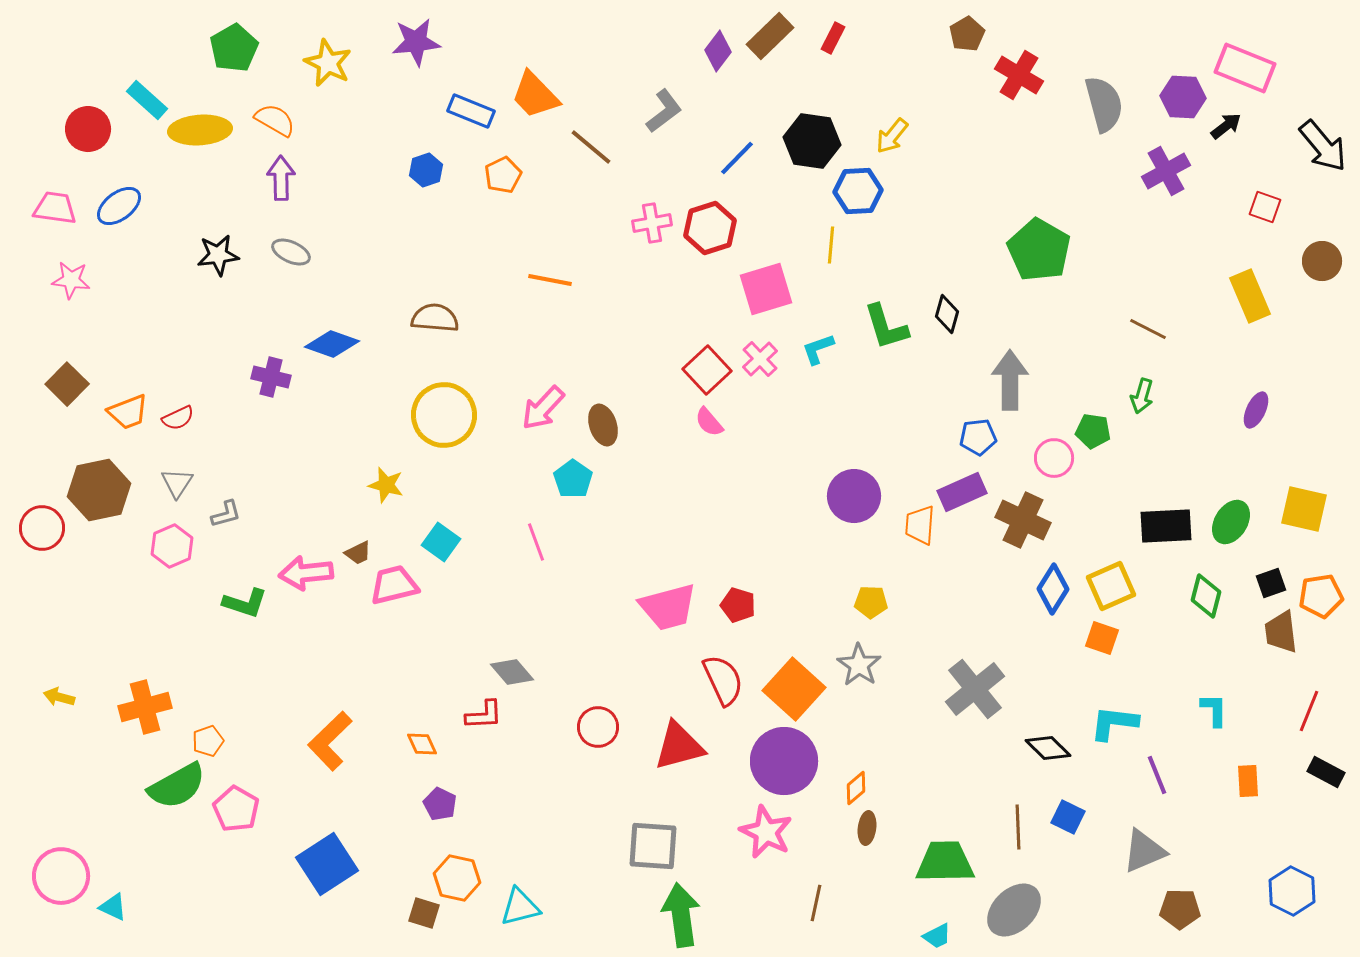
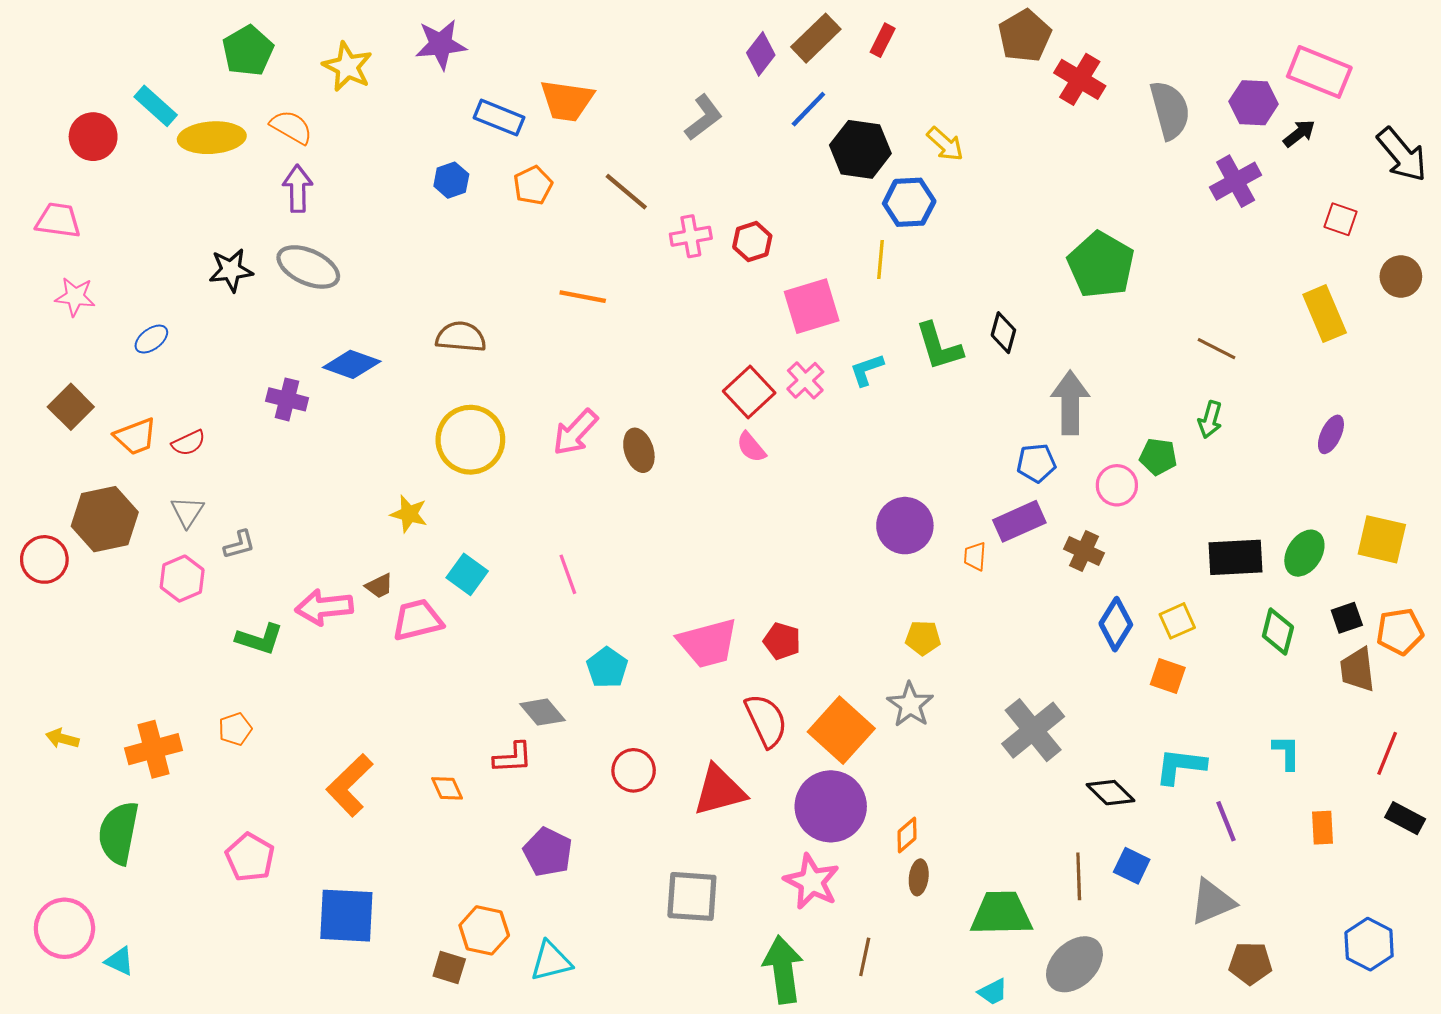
brown pentagon: (967, 34) -> (1025, 36), size x1.4
orange trapezoid: (535, 95) -> (567, 101), turned -38
yellow arrow: (892, 136) -> (945, 144), turned -87
brown line: (591, 147) -> (626, 192), moved
blue line: (737, 158) -> (808, 109), moved
blue ellipse: (119, 206) -> (151, 339), moved, size x0.7
red hexagon: (710, 228) -> (752, 242), size x0.7
gray ellipse: (291, 252) -> (308, 267), size x1.5
cyan pentagon: (573, 479) -> (607, 668), moved
brown cross: (1023, 520) -> (1084, 551), size x0.7
orange trapezoid: (920, 525) -> (975, 556), size x0.7
yellow square: (1111, 586) -> (1177, 621), size x0.7
orange pentagon: (208, 741) -> (235, 729), moved
green semicircle: (177, 786) -> (119, 833), moved, turned 130
purple pentagon: (440, 804) -> (548, 852), moved, size x1.4
blue square: (327, 864) -> (346, 916), turned 36
green arrow: (681, 915) -> (783, 970), moved

